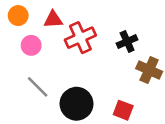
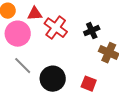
red cross: (80, 38) -> (56, 28), turned -30
pink circle: (31, 45) -> (18, 34), size x1.6

